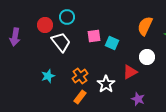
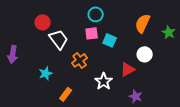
cyan circle: (67, 17) -> (96, 14), moved
purple arrow: (15, 37) -> (13, 54), moved
orange cross: (80, 76) -> (80, 60), moved
orange rectangle: (80, 97) -> (66, 94), moved

